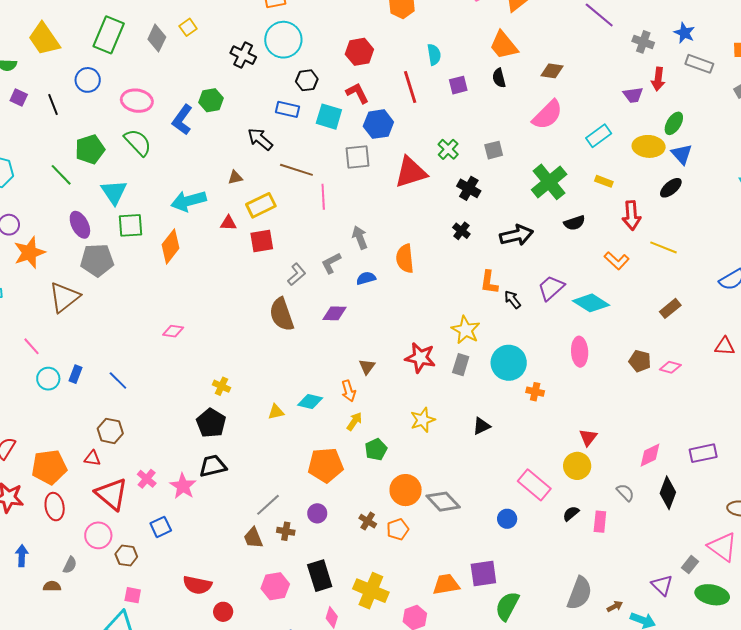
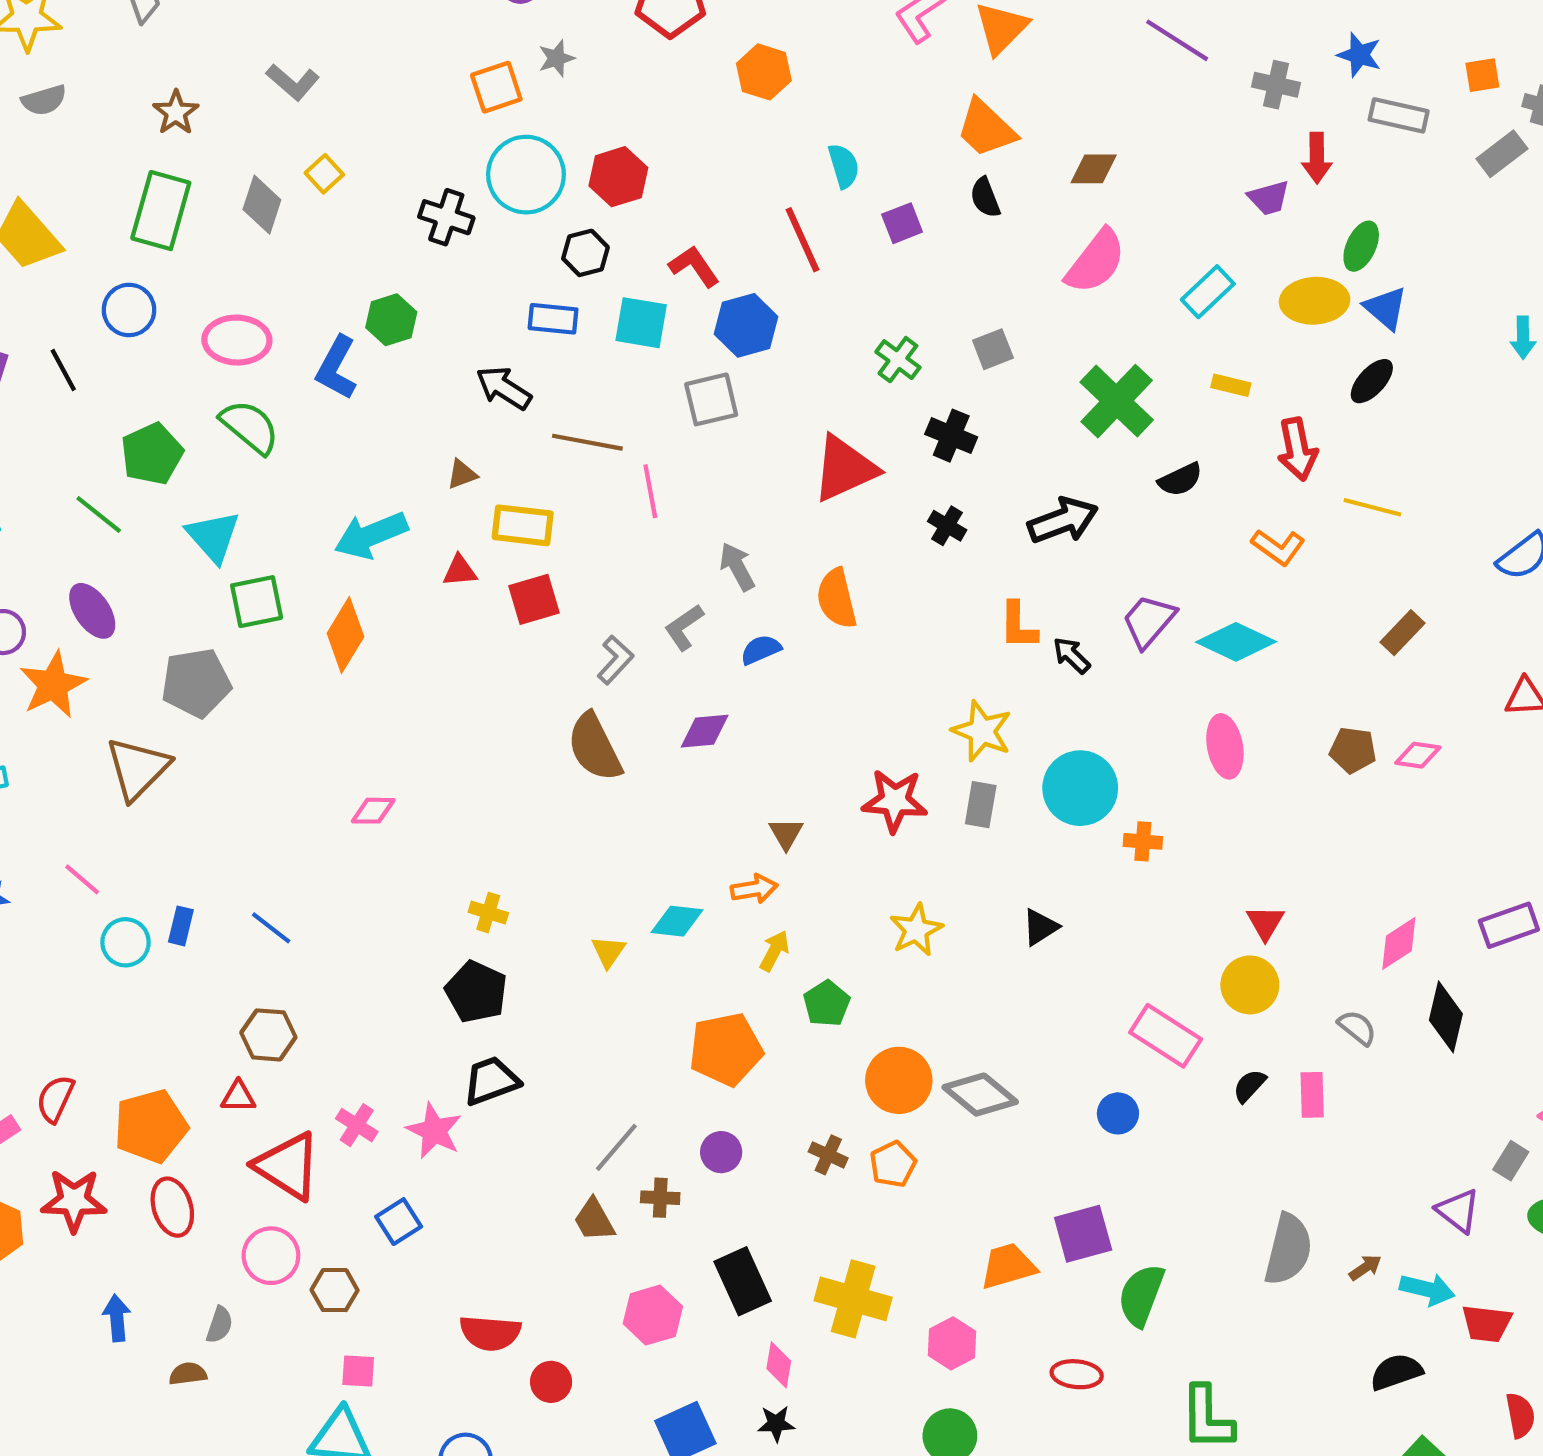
red hexagon: (359, 52) -> (618, 177), moved
red triangle: (411, 172) -> (845, 469), moved
yellow rectangle: (261, 205) -> (523, 525), turned 40
purple ellipse: (80, 225) -> (92, 611), moved
orange arrow: (349, 391) -> (754, 889), turned -75
yellow triangle: (276, 412) -> (608, 952), turned -36

